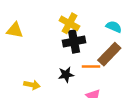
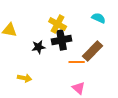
cyan semicircle: (114, 27) -> (99, 18), moved
black star: (66, 75) -> (39, 47), moved

